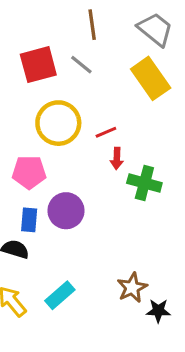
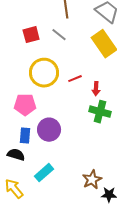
red square: (38, 65) -> (31, 35), size x0.7
red arrow: (117, 158) -> (96, 89), moved
cyan rectangle: (60, 295) -> (44, 173), moved

